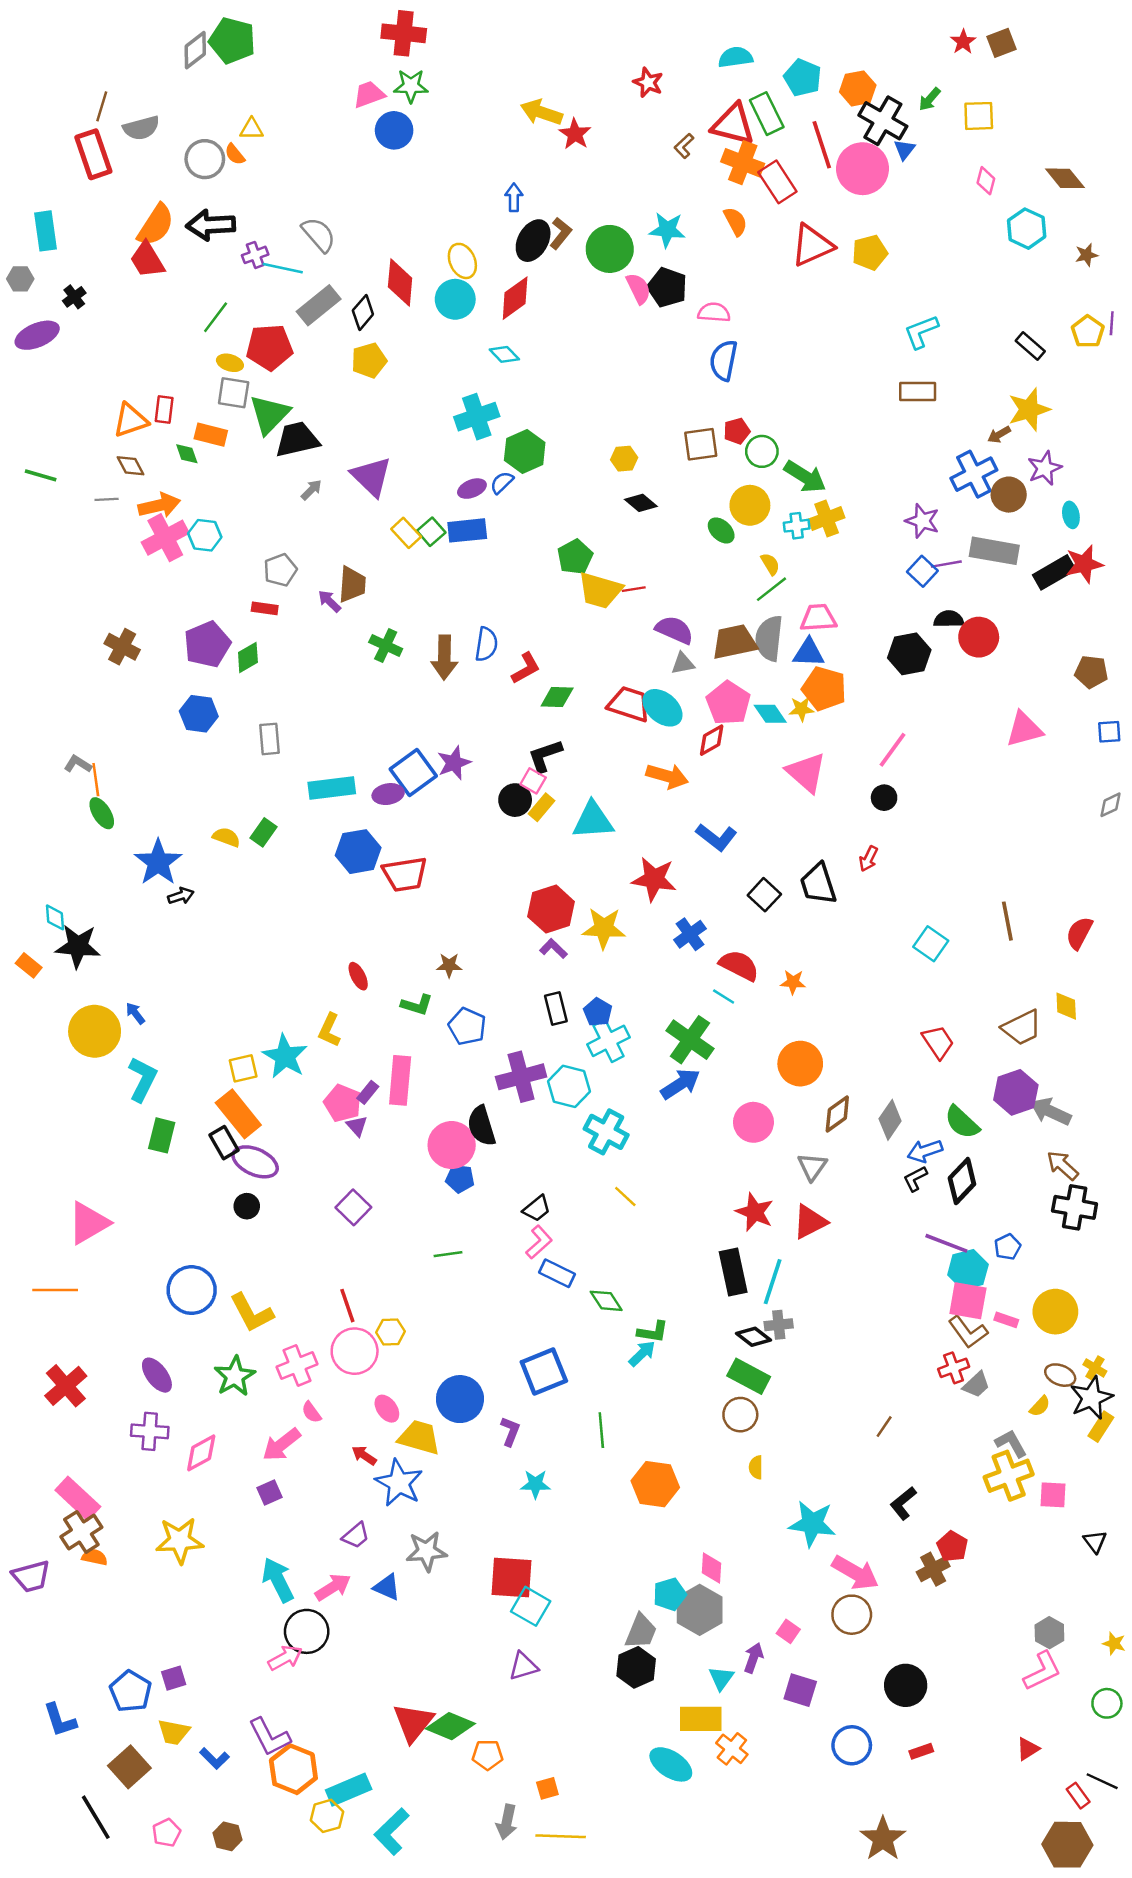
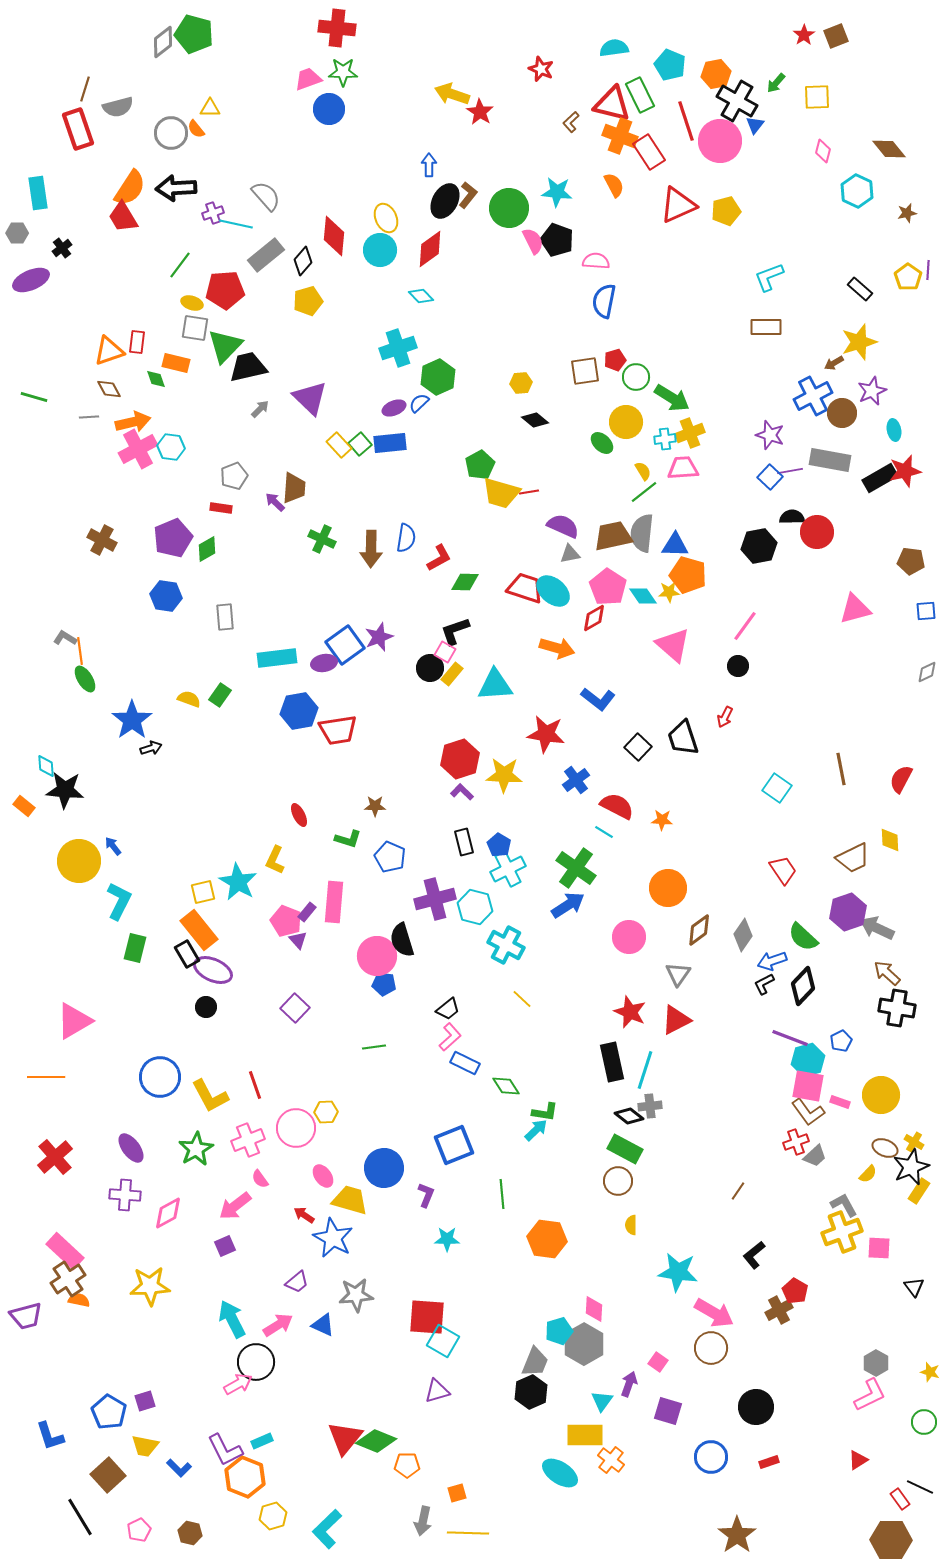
pink trapezoid: (818, 618) -> (683, 468), moved
red line: (347, 1306) -> (255, 1085), moved
cyan rectangle: (349, 1790) -> (262, 1441), moved, size x0.6

